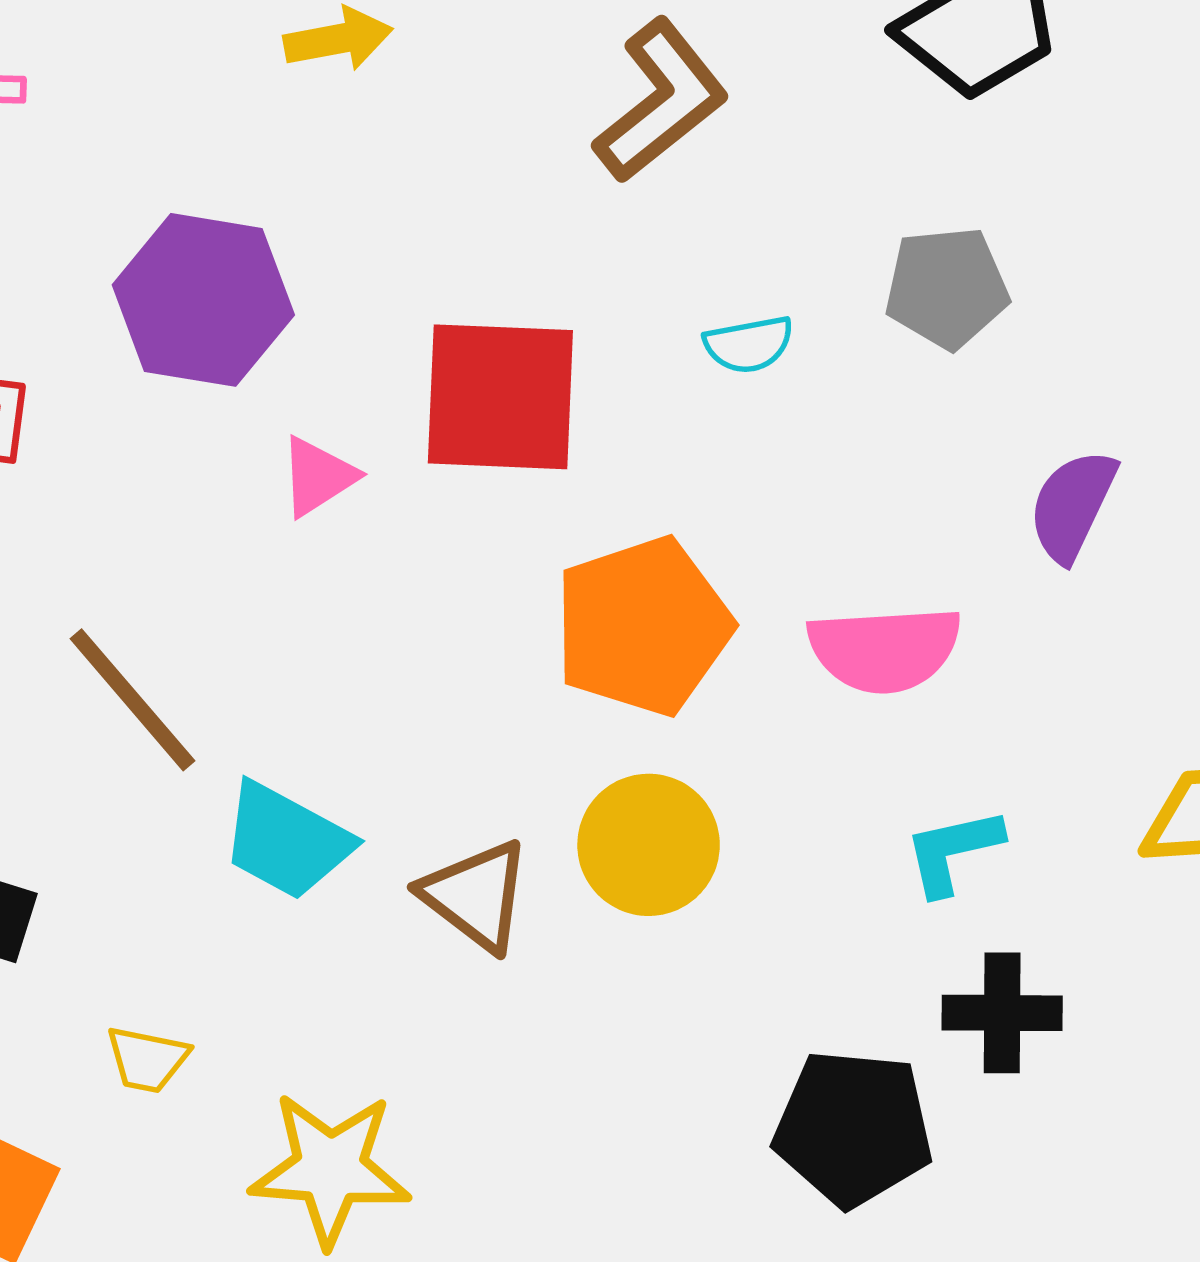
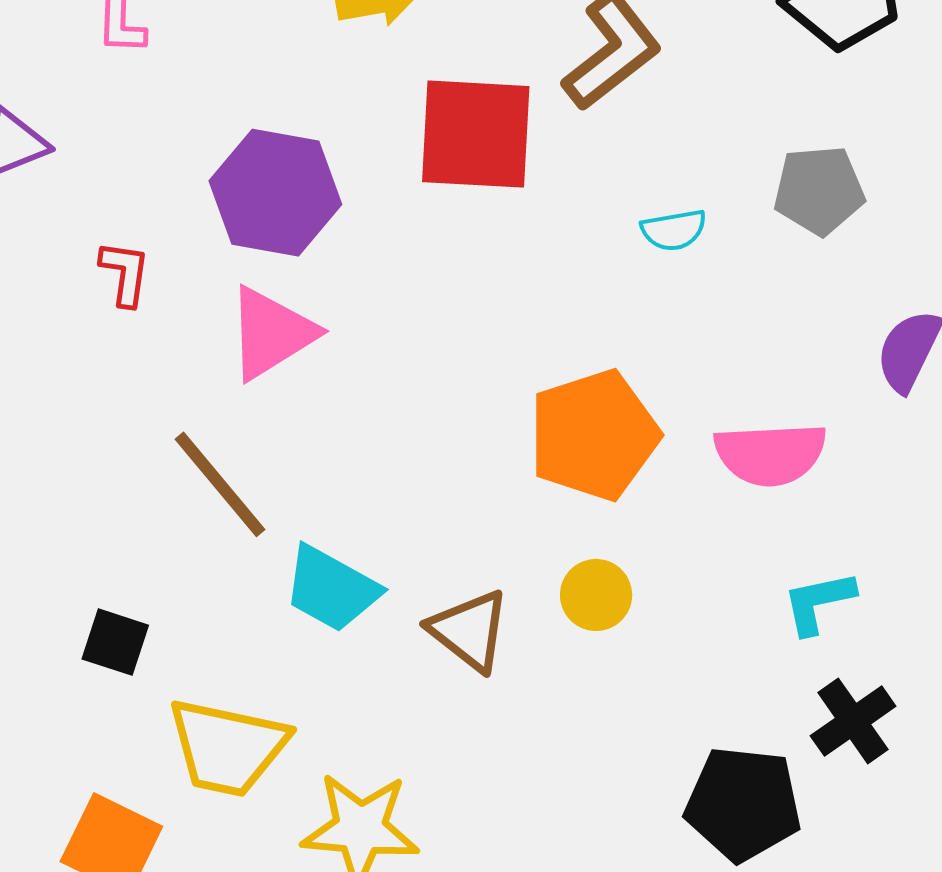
red square: (500, 397) -> (476, 134), moved
pink triangle: (318, 476) -> (271, 333), moved, size x1.6
yellow circle: (649, 845) -> (596, 595), size x0.7
black cross: (1002, 1013) -> (853, 721), turned -36
yellow trapezoid: (147, 1059) -> (228, 747), size x2.0

